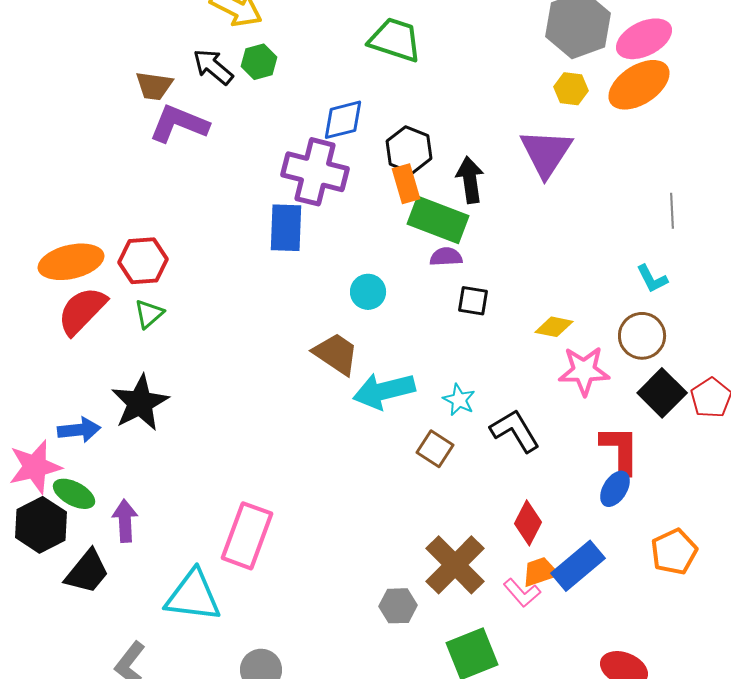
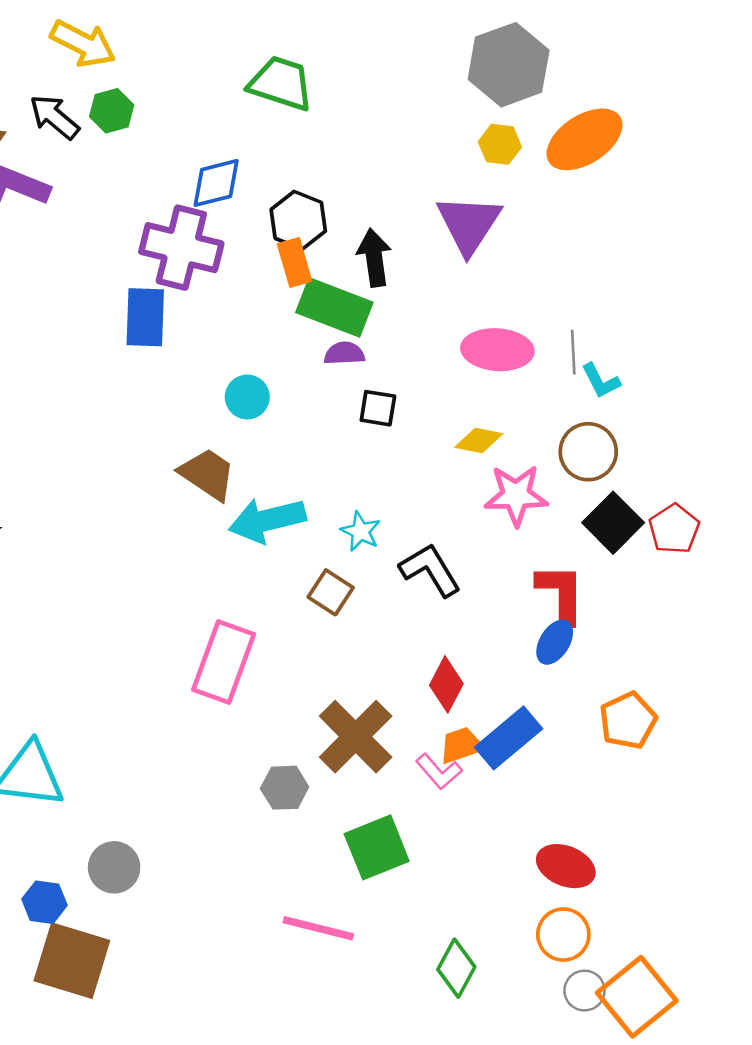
pink ellipse: (644, 39) -> (497, 350), moved, turned 30
gray line: (672, 211) -> (573, 352), moved
pink rectangle: (247, 536) -> (224, 662), moved

